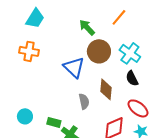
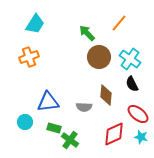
orange cross: (29, 51) -> (29, 57), turned -30
blue triangle: (74, 67) -> (48, 102), moved, turned -50
gray semicircle: (84, 101) -> (84, 107), turned 105

